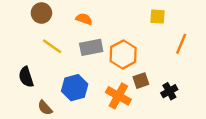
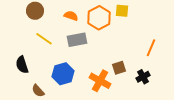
yellow square: (157, 17) -> (122, 11), moved
orange line: (181, 44) -> (151, 48), moved
orange hexagon: (123, 54) -> (99, 18), moved

